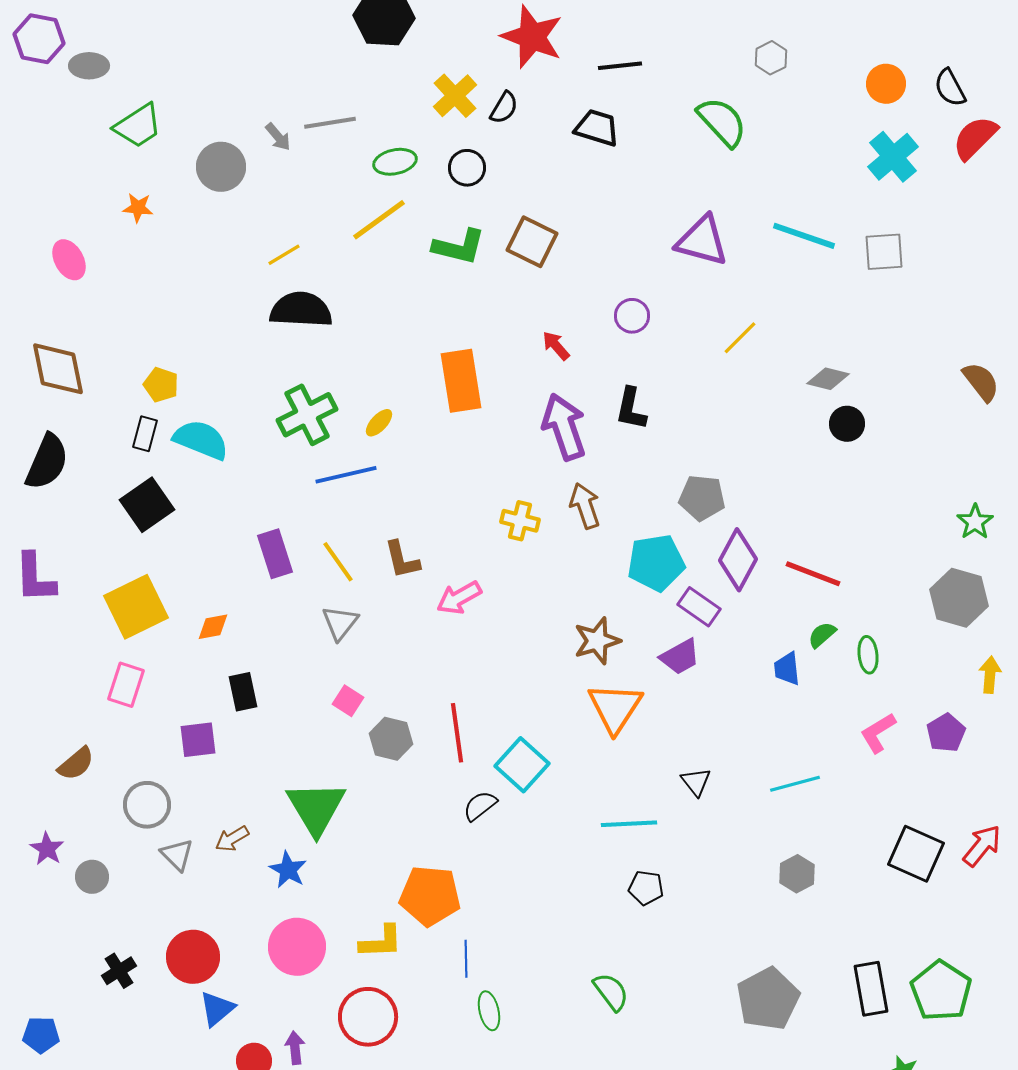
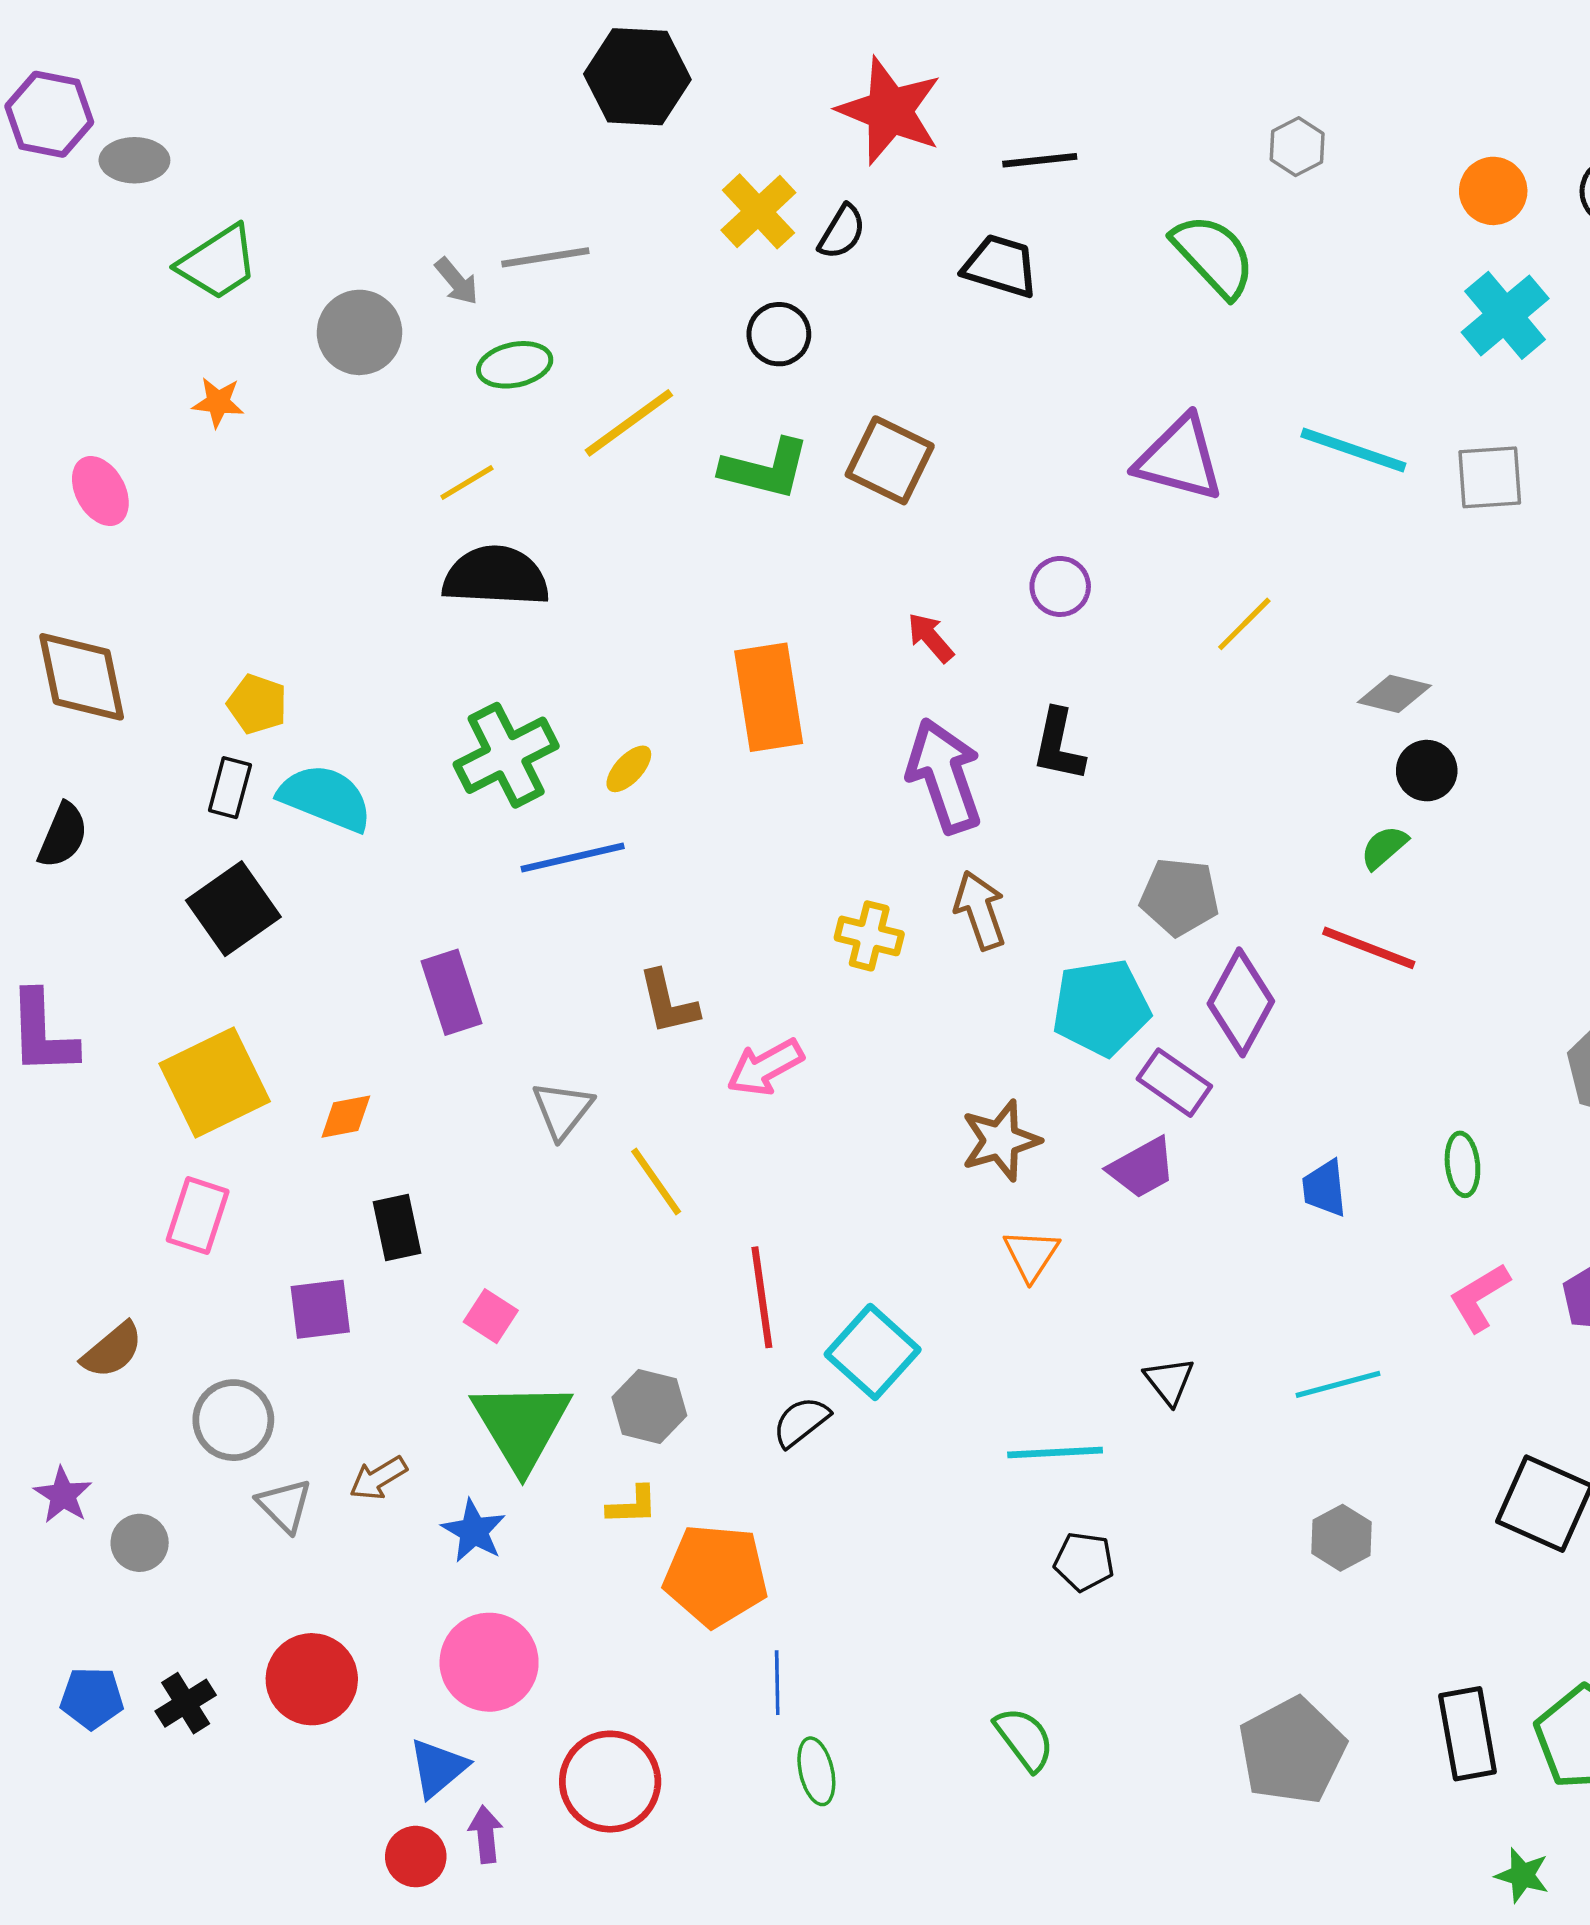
green ellipse: (395, 162) -> (515, 365), moved
black semicircle: (47, 462) -> (63, 835), size x0.7
yellow line: (338, 562) -> (656, 1181), moved
red line: (813, 574) -> (1369, 948), moved
green semicircle: (822, 635) -> (1384, 847), moved
pink square: (348, 701) -> (491, 1316), moved
orange triangle: (615, 708) -> (1031, 1255), size x0.6
gray hexagon: (391, 739) -> (649, 1406), moved
yellow L-shape: (381, 942) -> (632, 1505), moved, size x0.7
blue triangle: (217, 1009) -> (438, 1768), moved
blue pentagon: (41, 1035) -> (92, 1698), moved

